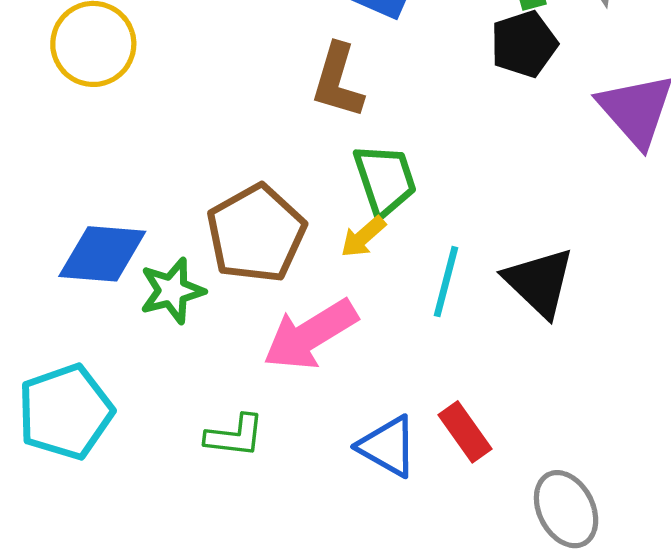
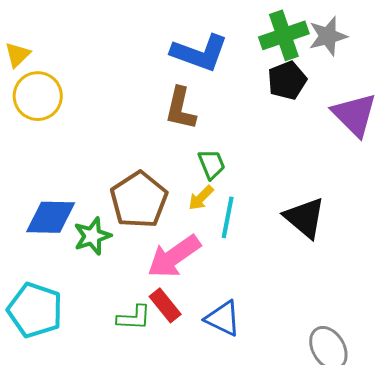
green trapezoid: (385, 180) -> (212, 164), size x0.7
cyan line: (446, 282) -> (228, 217), moved
cyan pentagon: (65, 412) -> (35, 310), turned -30
red rectangle: (465, 432) -> (165, 305), moved

